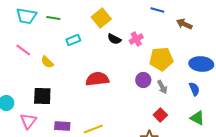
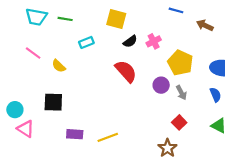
yellow square: (101, 18) -> (116, 19), turned -36
black semicircle: (114, 39) -> (130, 41), turned -64
yellow pentagon: (161, 59) -> (180, 63), turned 30
red semicircle: (97, 79) -> (126, 71), moved, turned 55
pink triangle: (28, 121) -> (26, 129), moved, turned -36

